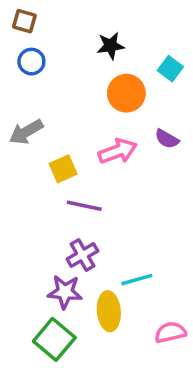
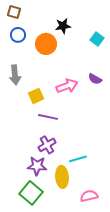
orange circle: (126, 93) -> (46, 44), moved
gray arrow: (26, 132) -> (15, 75), turned -66
pink semicircle: (170, 332) -> (89, 196), moved

